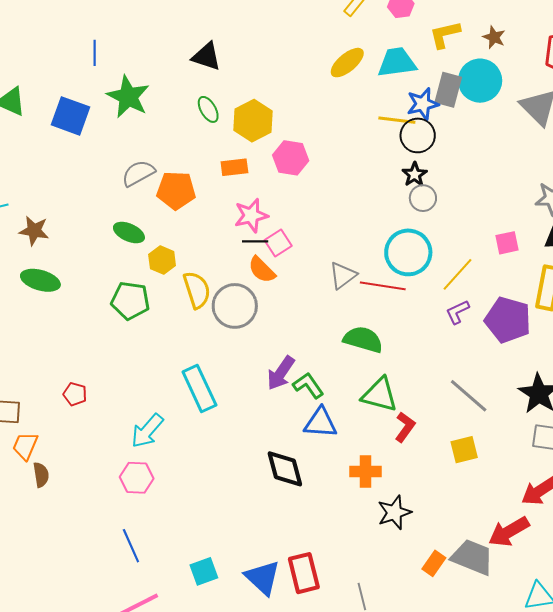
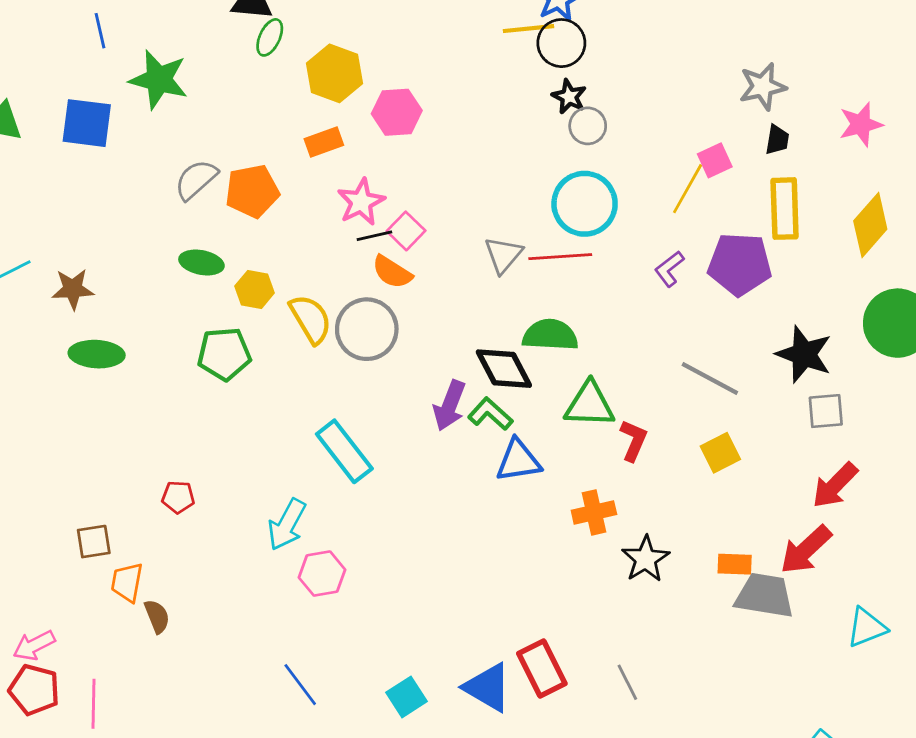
green ellipse: (208, 109) -> (270, 37), moved, turned 68
yellow line: (457, 274) -> (688, 189), moved
black diamond: (285, 469) -> (504, 369), moved
pink hexagon: (137, 478) -> (322, 574), moved
orange rectangle: (434, 563) -> (735, 564), moved, turned 70

